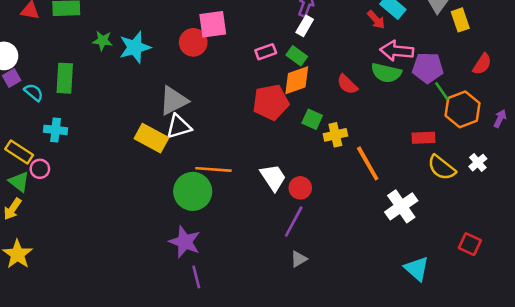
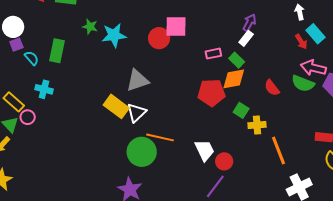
white triangle: (179, 127) -> (137, 113), moved, turned -35

